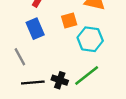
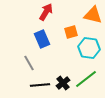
black cross: (60, 80) -> (63, 83), turned 32

